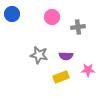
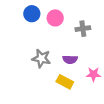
blue circle: (12, 14) -> (32, 14), moved
yellow rectangle: (61, 77) -> (65, 82), turned 49

